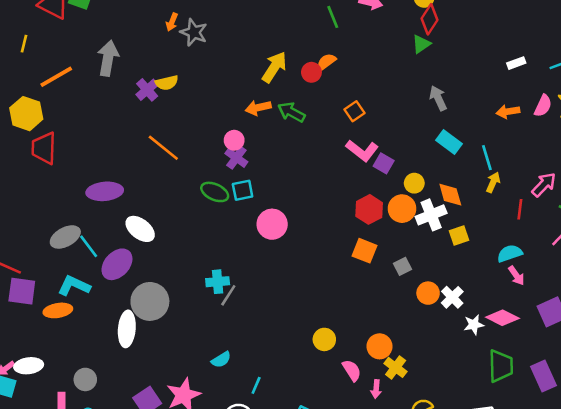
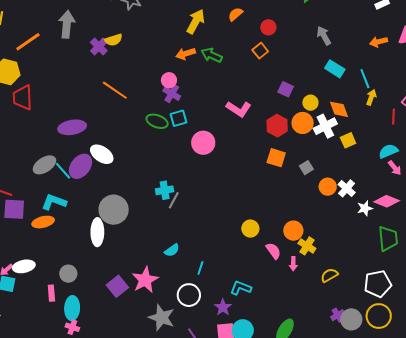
red circle: (311, 72) -> (268, 27), moved
pink L-shape: (362, 151) -> (239, 109), moved
purple ellipse: (117, 264) -> (80, 166), moved

